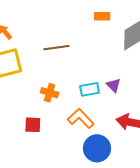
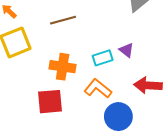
orange cross: (50, 93) -> (63, 67), size x1.4
red square: (33, 125) -> (50, 102), size x1.5

